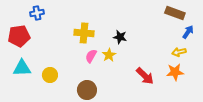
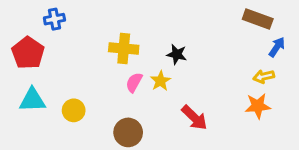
red pentagon: (19, 36) -> (28, 53), turned -30
red arrow: (145, 76) -> (194, 118), moved

